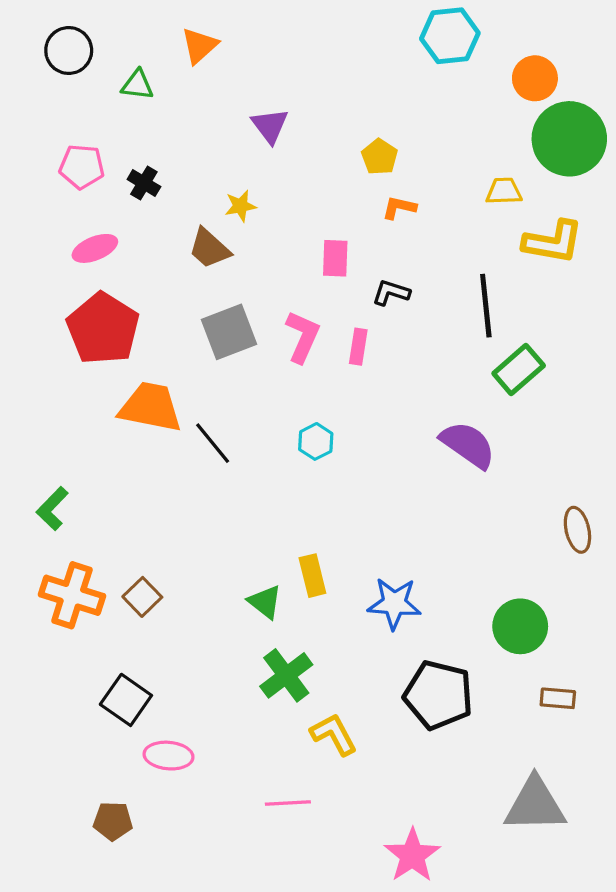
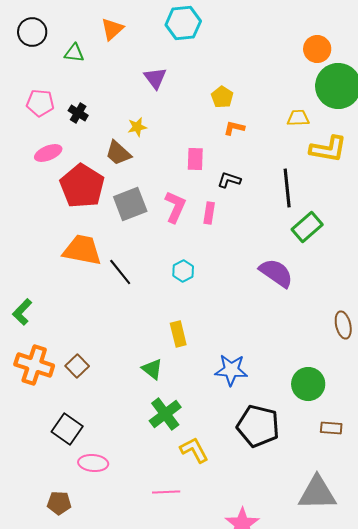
cyan hexagon: (450, 36) -> (183, 23), moved
red pentagon: (103, 329) -> (82, 186), moved
yellow rectangle: (312, 576) -> (178, 334), moved

